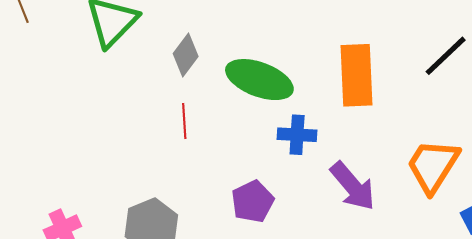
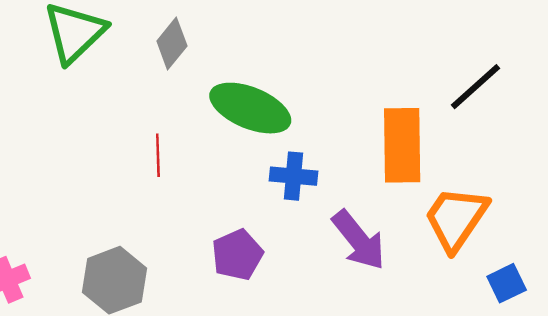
gray diamond: (186, 55) -> (172, 43), moved
orange rectangle: (356, 75) -> (402, 145), moved

